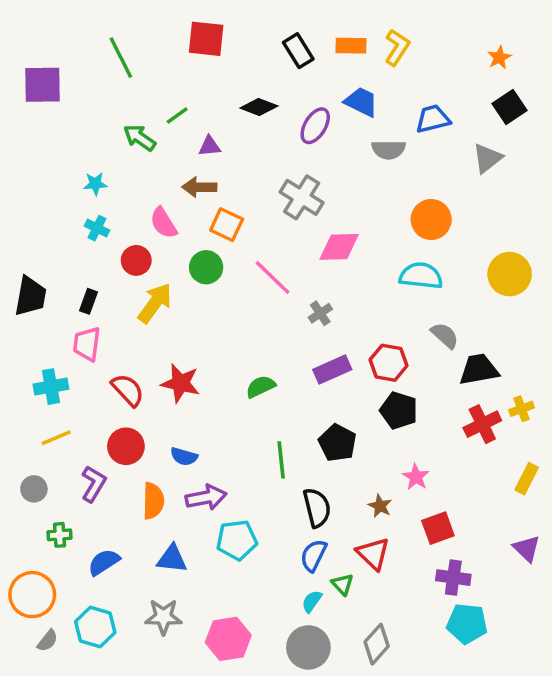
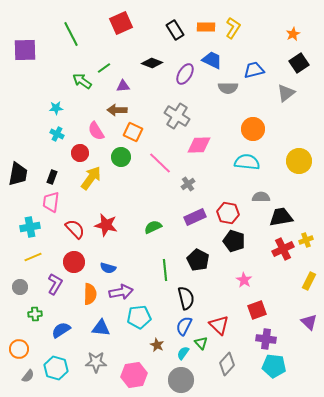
red square: (206, 39) -> (121, 23), turned -30
gray semicircle: (445, 335) -> (261, 197), turned -42
brown star: (380, 506) -> (157, 345), moved
orange circle: (32, 595) -> (19, 349), size x0.7
gray diamond: (377, 644) -> (227, 364), moved

